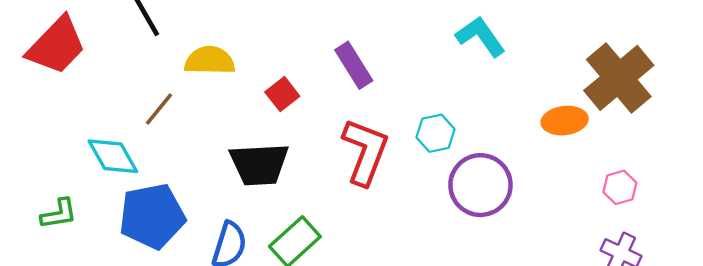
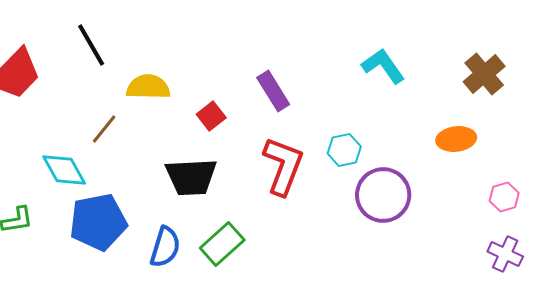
brown cross: (619, 78) -> (484, 74), moved, size x0.7

